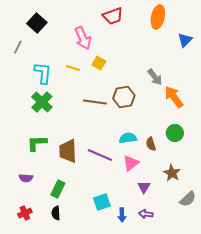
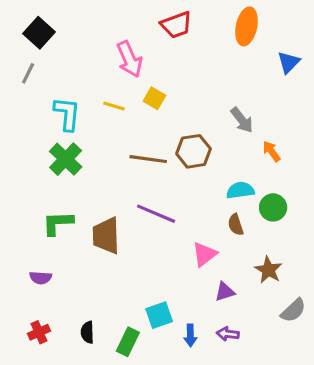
black square: (37, 23) -> (39, 33), moved
orange arrow: (174, 97) -> (271, 151), size x0.6
cyan semicircle: (128, 138) -> (240, 190), moved
purple line: (100, 155) -> (156, 214), moved
purple triangle: (144, 187) -> (225, 292), turned 40
green rectangle: (58, 189) -> (128, 342), moved

